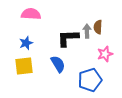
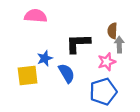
gray arrow: (87, 31) -> (119, 45), moved
blue star: (26, 43) -> (45, 58), moved
pink star: (105, 54) -> (107, 62), moved

